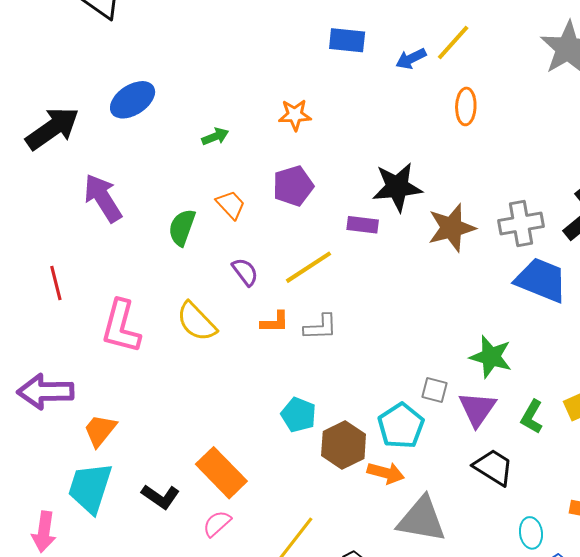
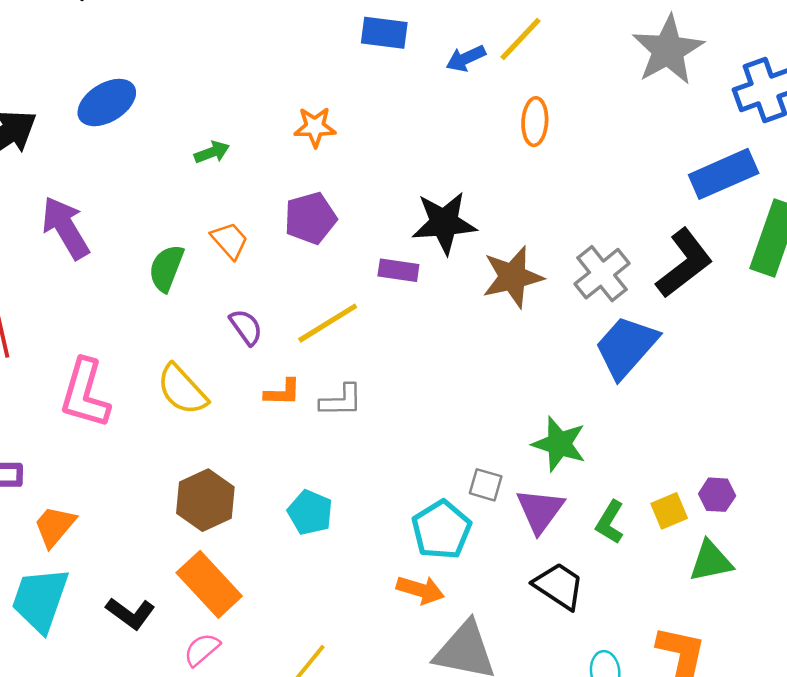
gray cross: (521, 224) -> (602, 274), turned -30
blue trapezoid: (541, 280) -> (626, 347), turned -72
brown hexagon: (344, 445) -> (205, 500), moved

